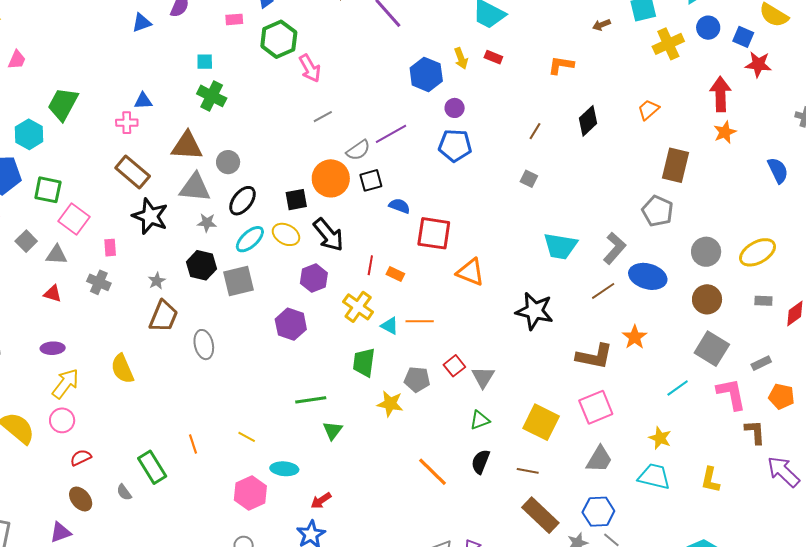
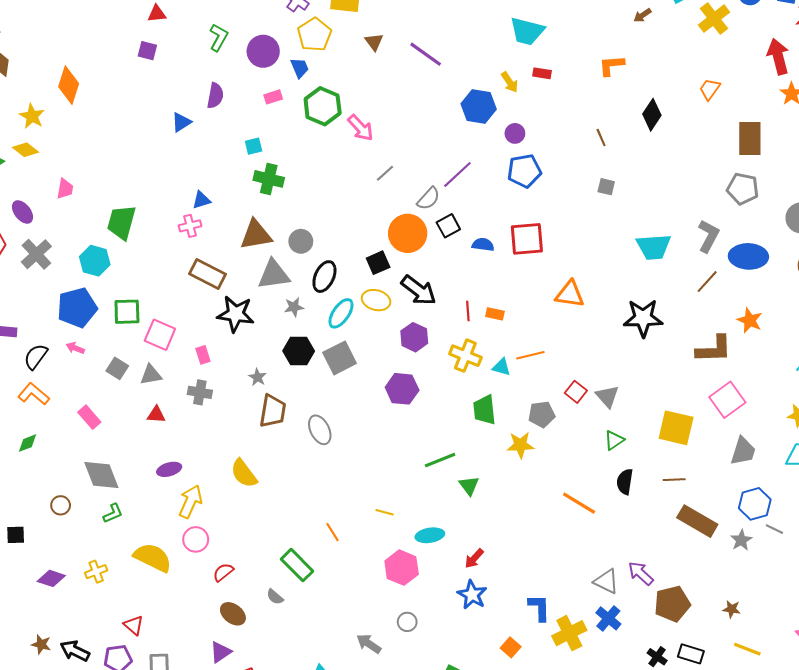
brown line: (535, 131) -> (601, 138), turned -42
red square: (434, 233) -> (527, 239), moved

